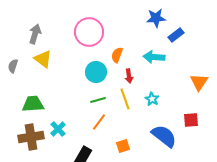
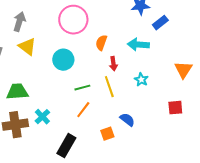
cyan circle: (96, 72) -> (63, 60), moved
cyan star: (152, 99) -> (141, 80), moved
blue semicircle: (164, 136) -> (127, 120), moved, size x0.6

